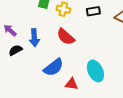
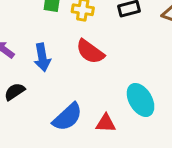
black semicircle: (15, 50) -> (15, 92), moved
blue semicircle: (54, 67) -> (67, 117), moved

